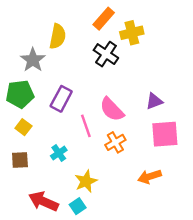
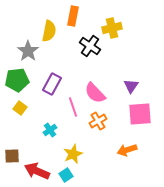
orange rectangle: (104, 19) -> (73, 16), moved, turned -30
purple triangle: (154, 101) -> (131, 86), turned -35
brown square: (20, 160) -> (12, 156), moved

